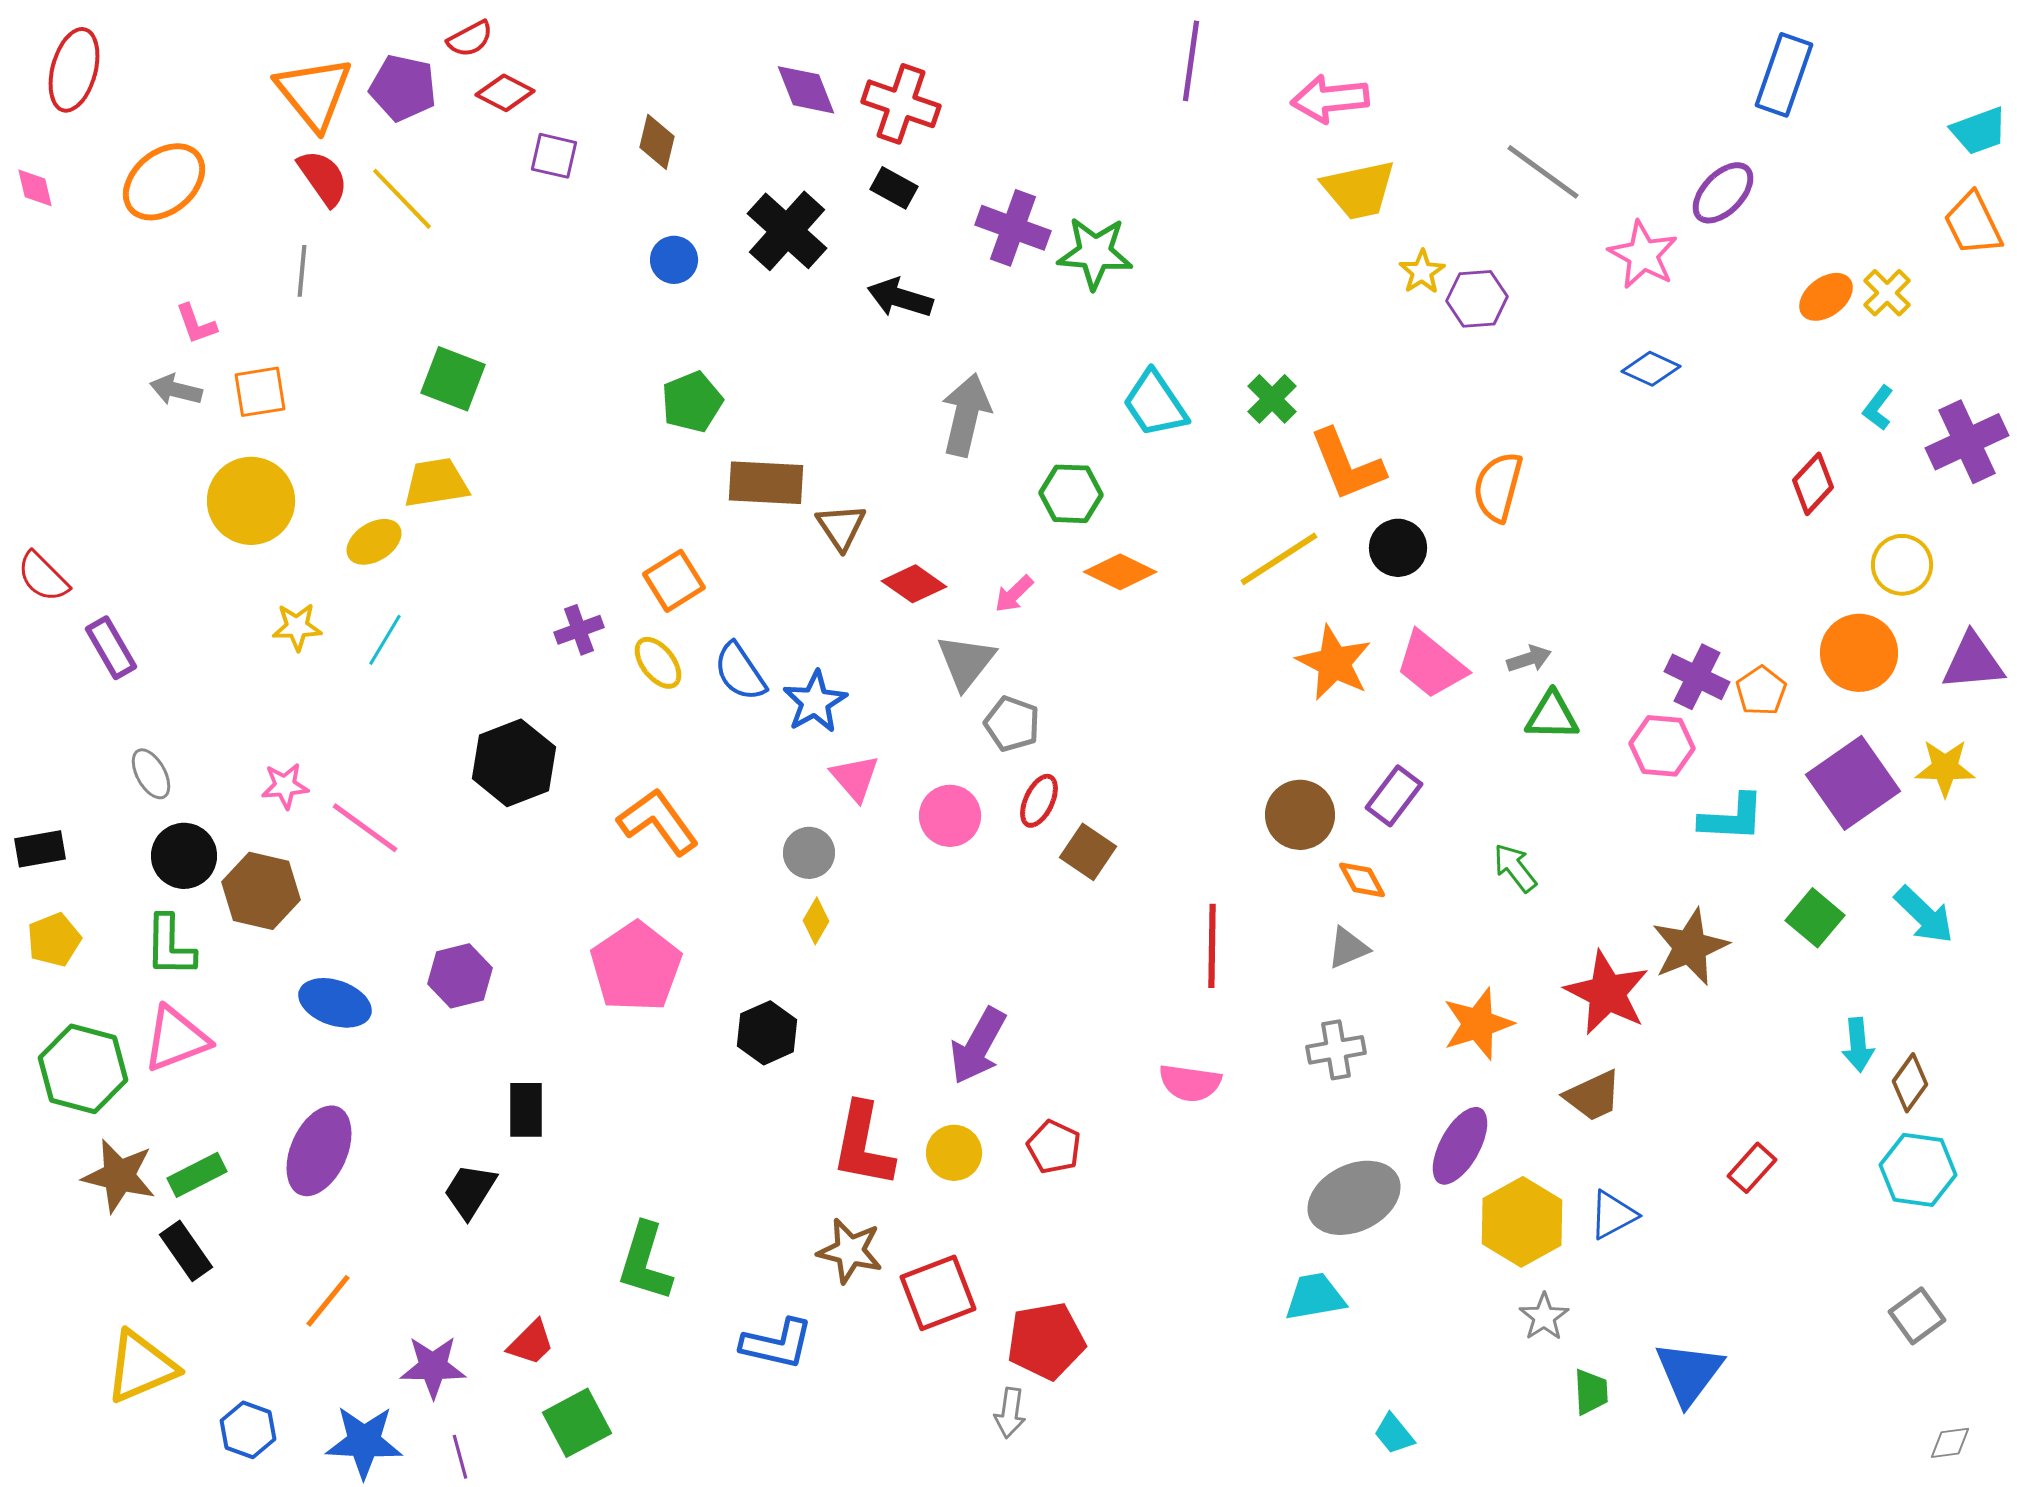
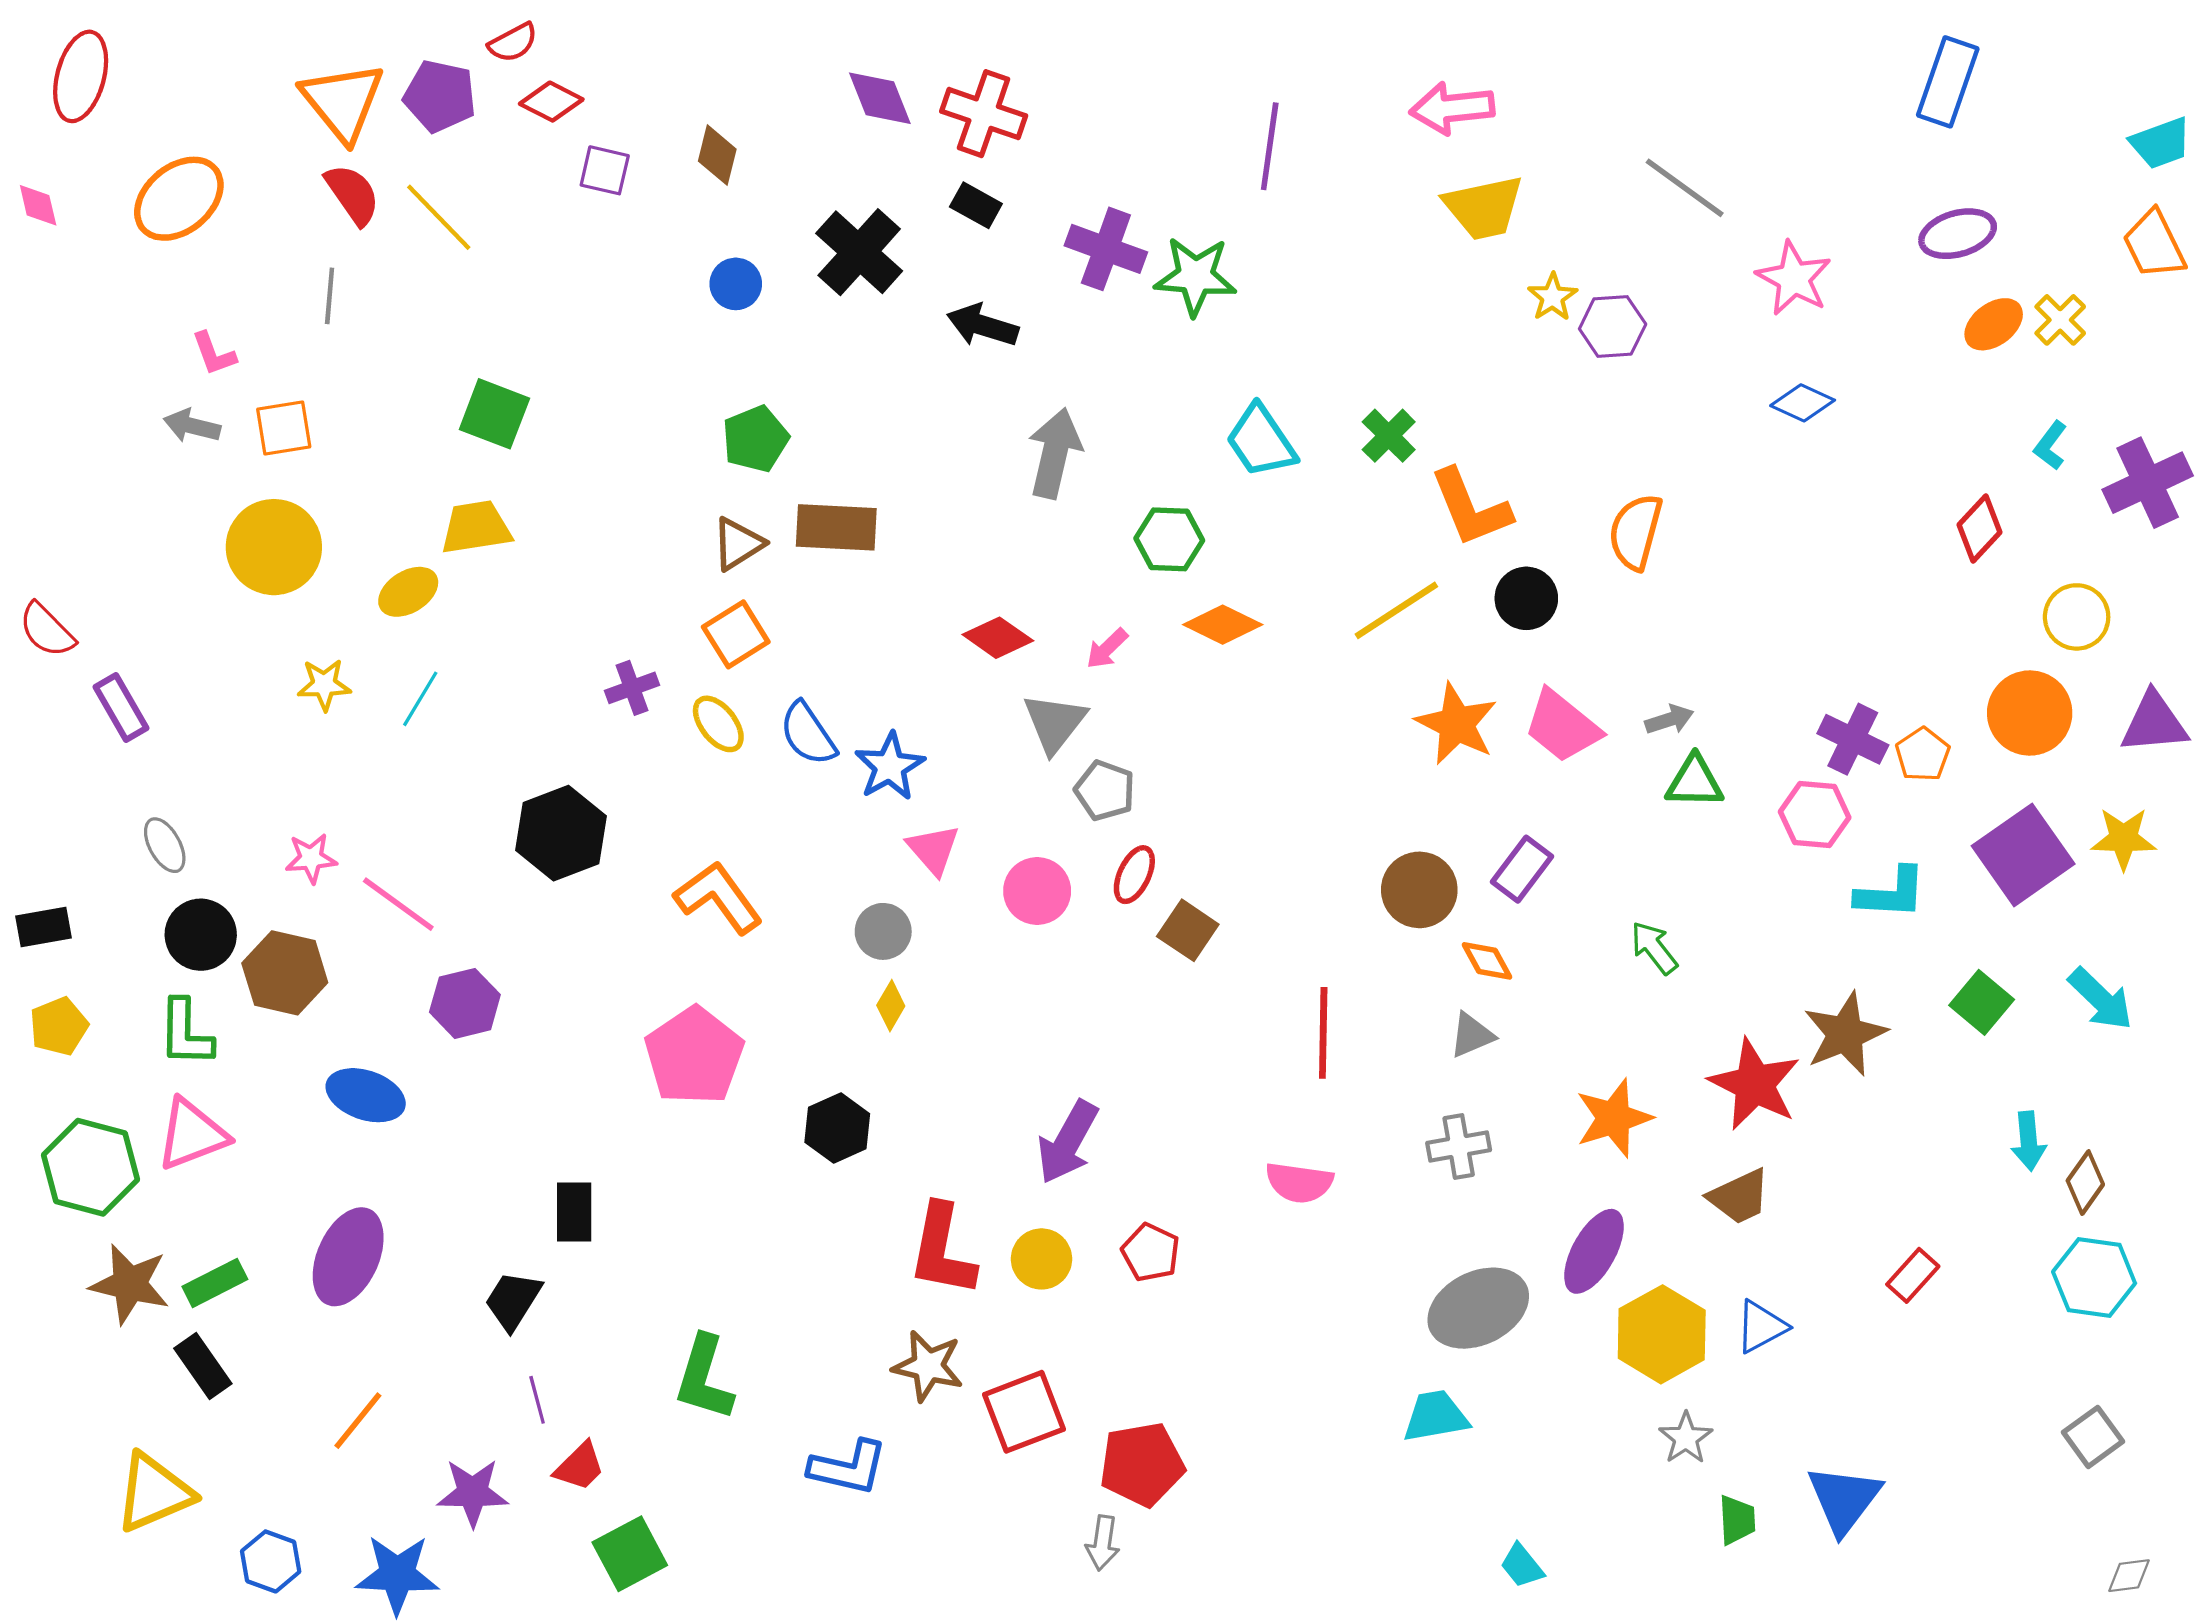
purple line: (1191, 61) -> (1270, 146), moved
purple ellipse: (1723, 193) -> (1958, 234), moved, turned 30
brown triangle: (841, 527) -> (738, 544), moved, turned 32
purple hexagon: (460, 976) -> (465, 1003), moved
purple line: (460, 1457) -> (537, 1400), moved

